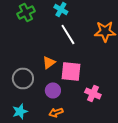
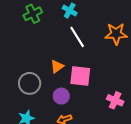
pink cross: (93, 93) -> (115, 100), moved

